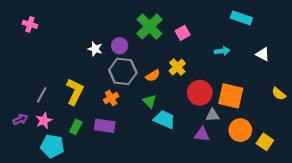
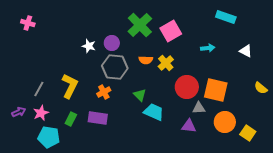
pink square: (183, 33) -> (171, 31), size x1.5
orange semicircle: (153, 76) -> (146, 60), moved, turned 32

